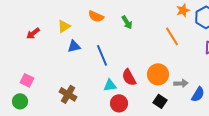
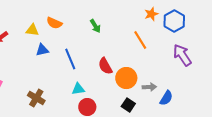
orange semicircle: (96, 16) -> (54, 23), moved
yellow triangle: (64, 26) -> (32, 30), turned 40
red semicircle: (129, 77) -> (105, 66), moved

